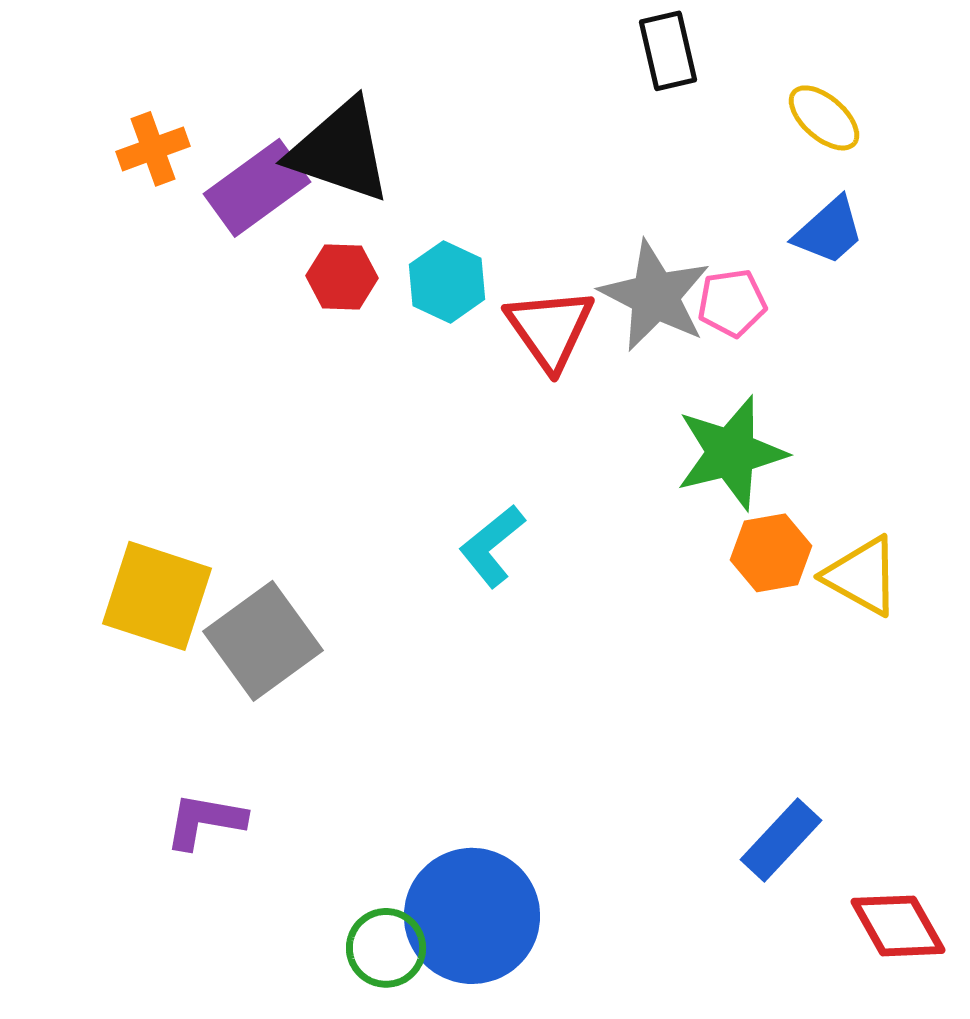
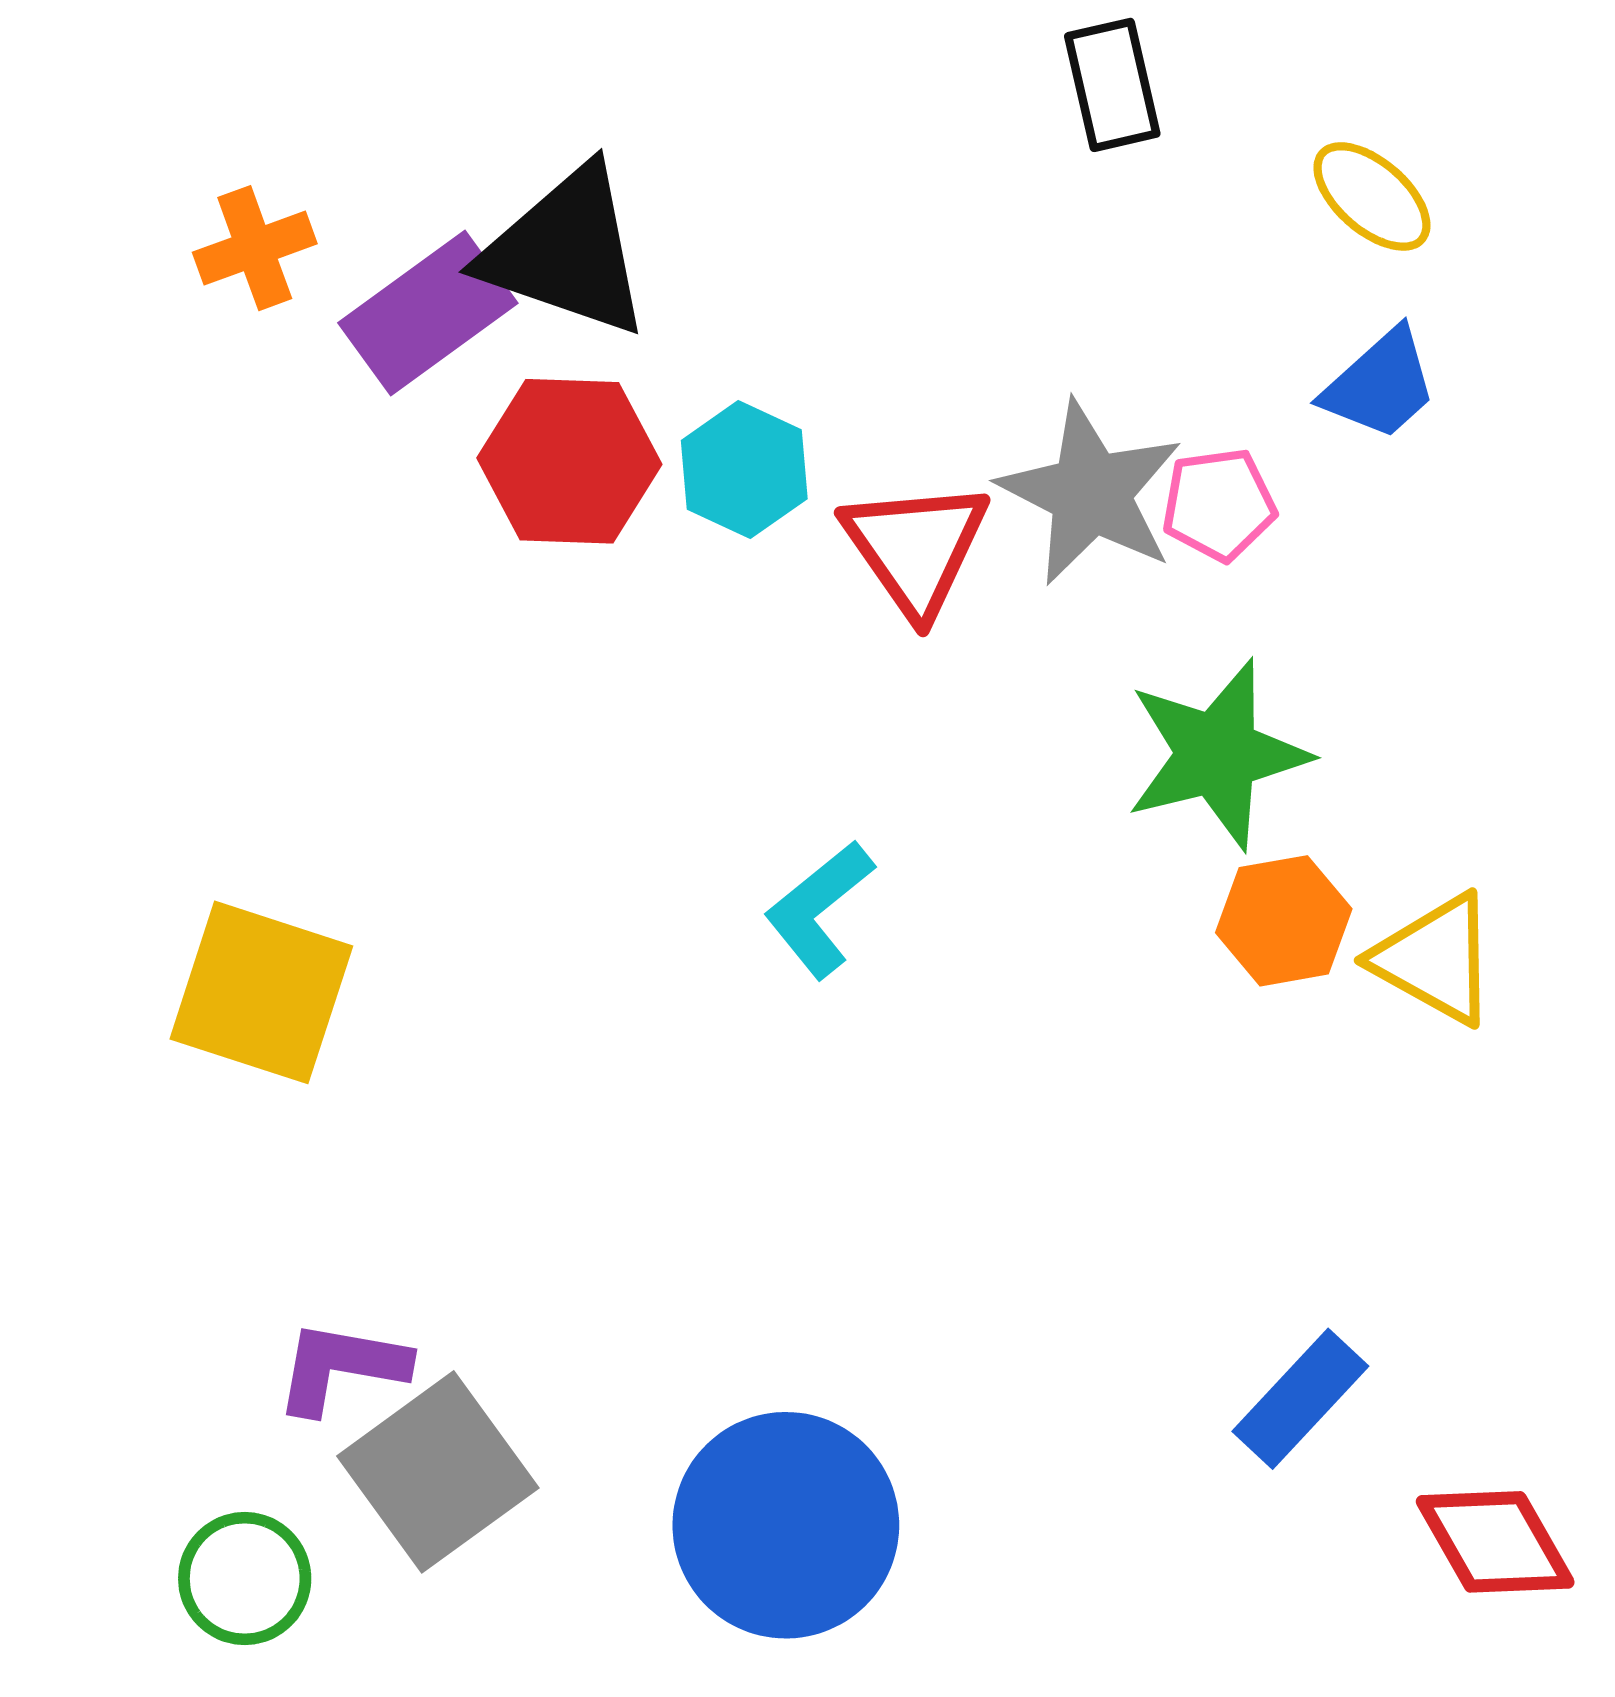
red hexagon: (342, 277) -> (569, 461), size x1.5
gray square: (263, 641) -> (438, 1472), moved
green circle: (386, 948) -> (245, 1579), moved

